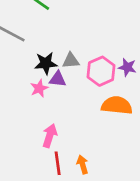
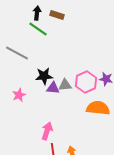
gray triangle: (71, 61) -> (65, 85), moved
pink star: (39, 88) -> (19, 95), moved

